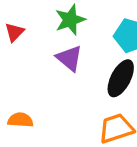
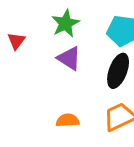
orange semicircle: (20, 120) -> (68, 120), moved

